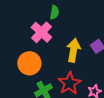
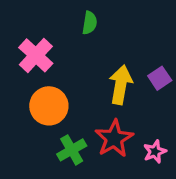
pink cross: (41, 32) -> (36, 55), moved

